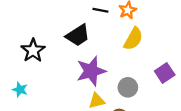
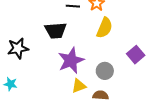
black trapezoid: (78, 35) -> (56, 30), turned 35
black star: (33, 50) -> (18, 48), turned 30

